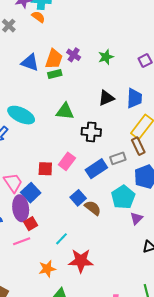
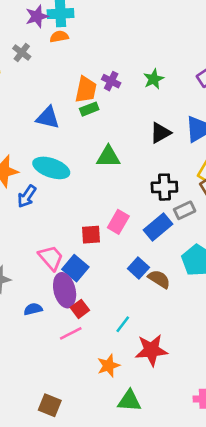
orange semicircle: (38, 17) -> (59, 37), turned -40
blue triangle: (30, 62) -> (48, 118), moved
black cross: (91, 132) -> (164, 187), moved

